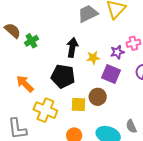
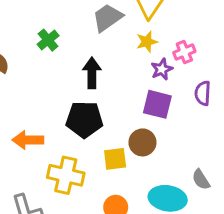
green cross: (31, 41) -> (48, 40), moved
yellow star: (93, 58) -> (147, 42), moved
orange arrow: (25, 84) -> (28, 140), turned -36

